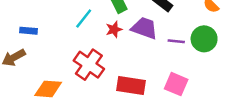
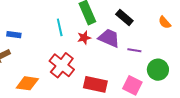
cyan line: (84, 19) -> (60, 27), turned -54
green circle: (204, 39) -> (158, 70), moved

